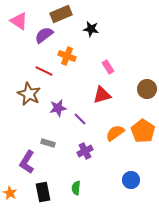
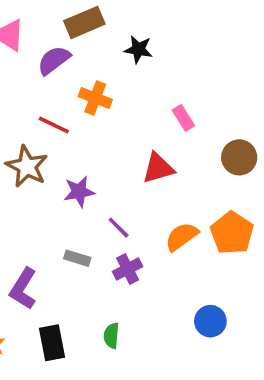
pink rectangle: (108, 67) -> (183, 118), moved
purple line: (80, 119) -> (119, 228), moved
gray rectangle: (48, 143) -> (77, 258), moved

